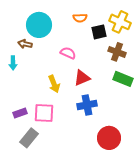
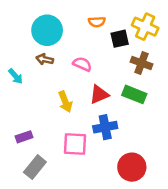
brown arrow: (25, 44) -> (45, 59), moved
cyan arrow: (13, 63) -> (16, 76), turned -40
green rectangle: (123, 79) -> (134, 94), moved
pink square: (44, 113) -> (75, 144), moved

